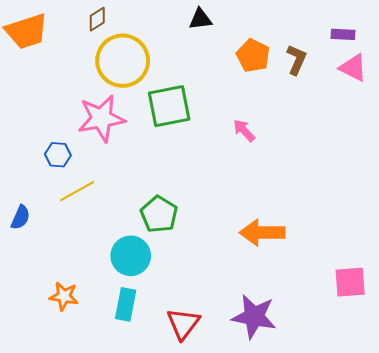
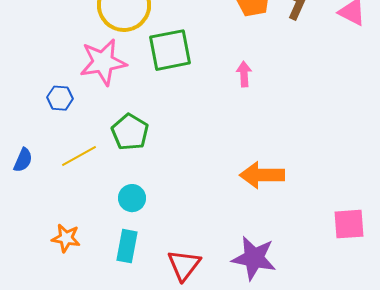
pink arrow: (244, 130) -> (244, 74), turned 40
yellow line: (77, 191) -> (79, 156), moved
green pentagon: (159, 214) -> (130, 132), moved
cyan circle: (131, 256) -> (132, 198), size x0.7

